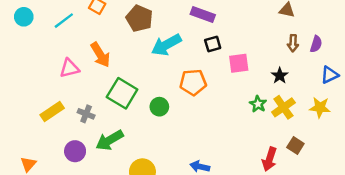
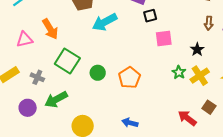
black square: (213, 44) -> (150, 16), moved
orange pentagon: (193, 82) -> (129, 78), moved, turned -30
red arrow: (269, 159) -> (187, 118), turned 108

